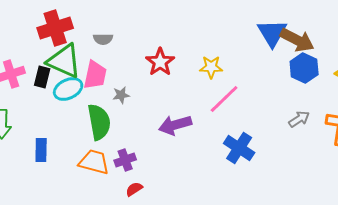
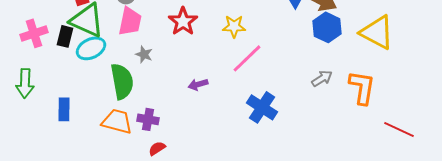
pink trapezoid: (95, 75) -> (130, 21), moved
gray star: (121, 95) -> (144, 54), turned 30
purple arrow: (175, 125) -> (198, 84), size x0.6
purple cross: (125, 160) -> (148, 119), turned 30

